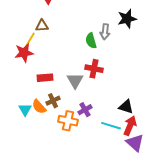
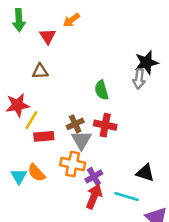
gray arrow: (105, 32) -> (139, 79), moved
yellow line: (30, 40) -> (31, 120), moved
brown cross: (53, 101) -> (75, 124), moved
orange cross: (68, 121) -> (73, 164), moved
red arrow: (130, 126) -> (94, 196), moved

